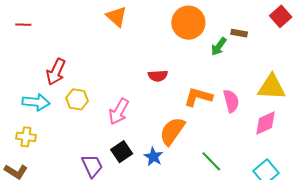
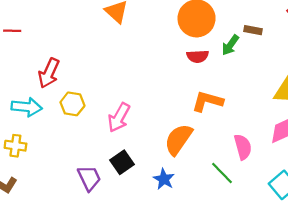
red line: (23, 25) -> (12, 31), moved
red semicircle: (158, 76) -> (198, 56), moved
pink semicircle: (231, 101) -> (243, 147), moved
blue star: (153, 157) -> (164, 179), moved

